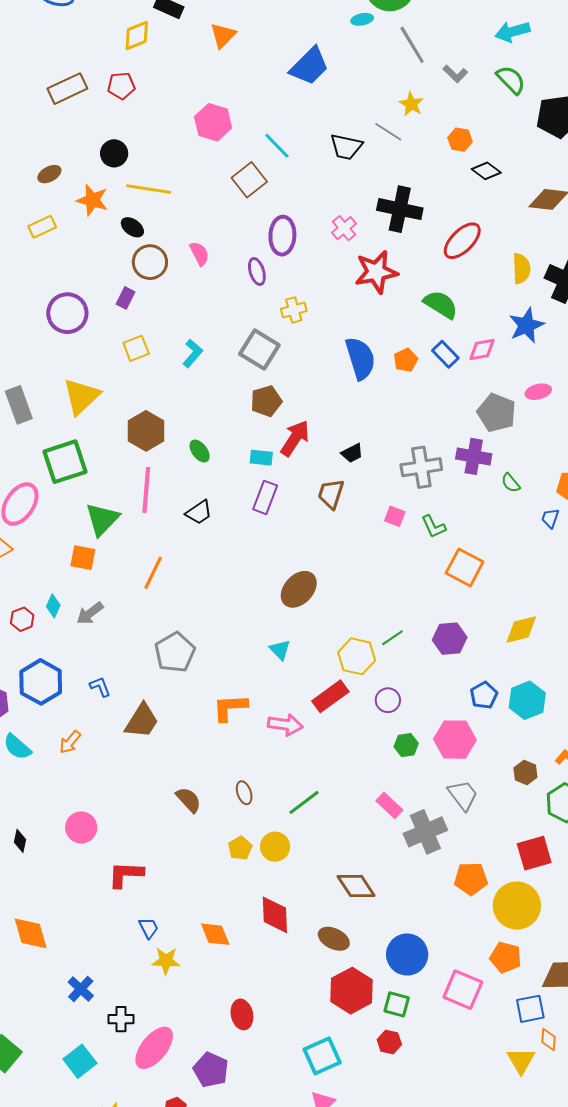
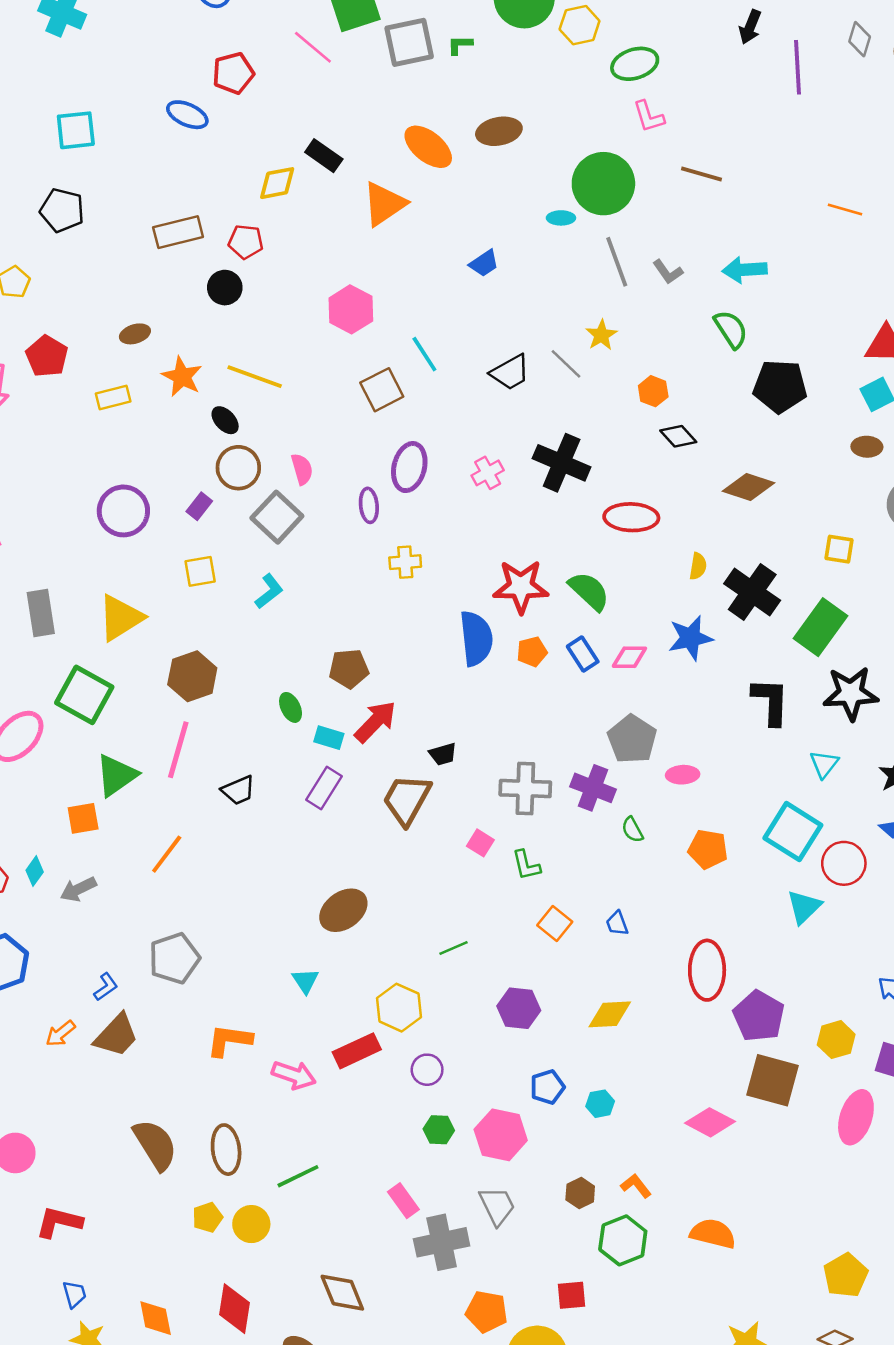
orange triangle: (223, 35) -> (384, 204), size x1.4
blue trapezoid: (309, 66) -> (484, 263), size x0.6
gray L-shape: (455, 74) -> (668, 272), moved
black trapezoid: (346, 147) -> (510, 372), turned -52
black circle: (114, 153) -> (225, 288), moved
red ellipse: (462, 241) -> (631, 517), turned 36
yellow semicircle: (521, 269) -> (698, 566), size x0.7
red star: (376, 272) -> (521, 587), moved
gray square: (259, 350) -> (277, 517), moved
pink ellipse: (538, 392) -> (683, 775), moved
green ellipse: (200, 451) -> (291, 707), moved
green square: (65, 462) -> (84, 695), turned 36
brown trapezoid: (331, 494) -> (407, 799), size x1.4
blue trapezoid: (550, 518) -> (617, 923), moved, turned -50
orange square: (83, 558) -> (83, 818), turned -32
orange square: (465, 567) -> (555, 923), size x0.7
green line: (392, 638) -> (453, 948), moved
blue L-shape: (100, 687) -> (106, 987), moved, turned 65
cyan hexagon: (527, 700) -> (600, 1104), size x0.6
orange arrow: (70, 742) -> (61, 1034), moved
brown ellipse: (244, 793) -> (226, 1150), size x1.6
brown semicircle: (188, 800) -> (155, 1145), size x1.5
red square: (534, 853) -> (571, 1295), size x0.7

